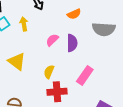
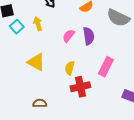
gray semicircle: (104, 29) -> (118, 18), turned 30

